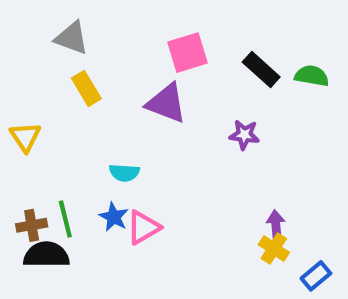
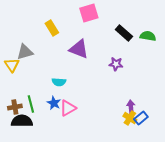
gray triangle: (72, 38) -> (25, 52), moved, turned -36
pink square: (187, 53) -> (89, 13), moved
yellow rectangle: (86, 88) -> (52, 28), moved
blue rectangle: (316, 276) -> (141, 118), moved

